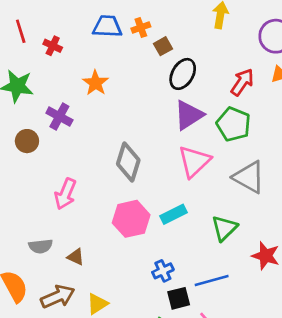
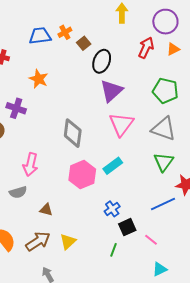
red arrow: (242, 82) -> (146, 48), moved
green pentagon: (233, 124) -> (165, 91), moved
green triangle: (224, 228) -> (164, 162), moved
gray semicircle: (41, 246) -> (18, 192), moved
blue line: (212, 281) -> (163, 204), moved

